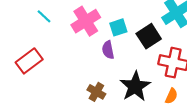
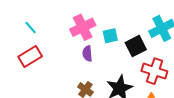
cyan line: (44, 16) -> (31, 28), moved
purple semicircle: (108, 50) -> (87, 54), moved

